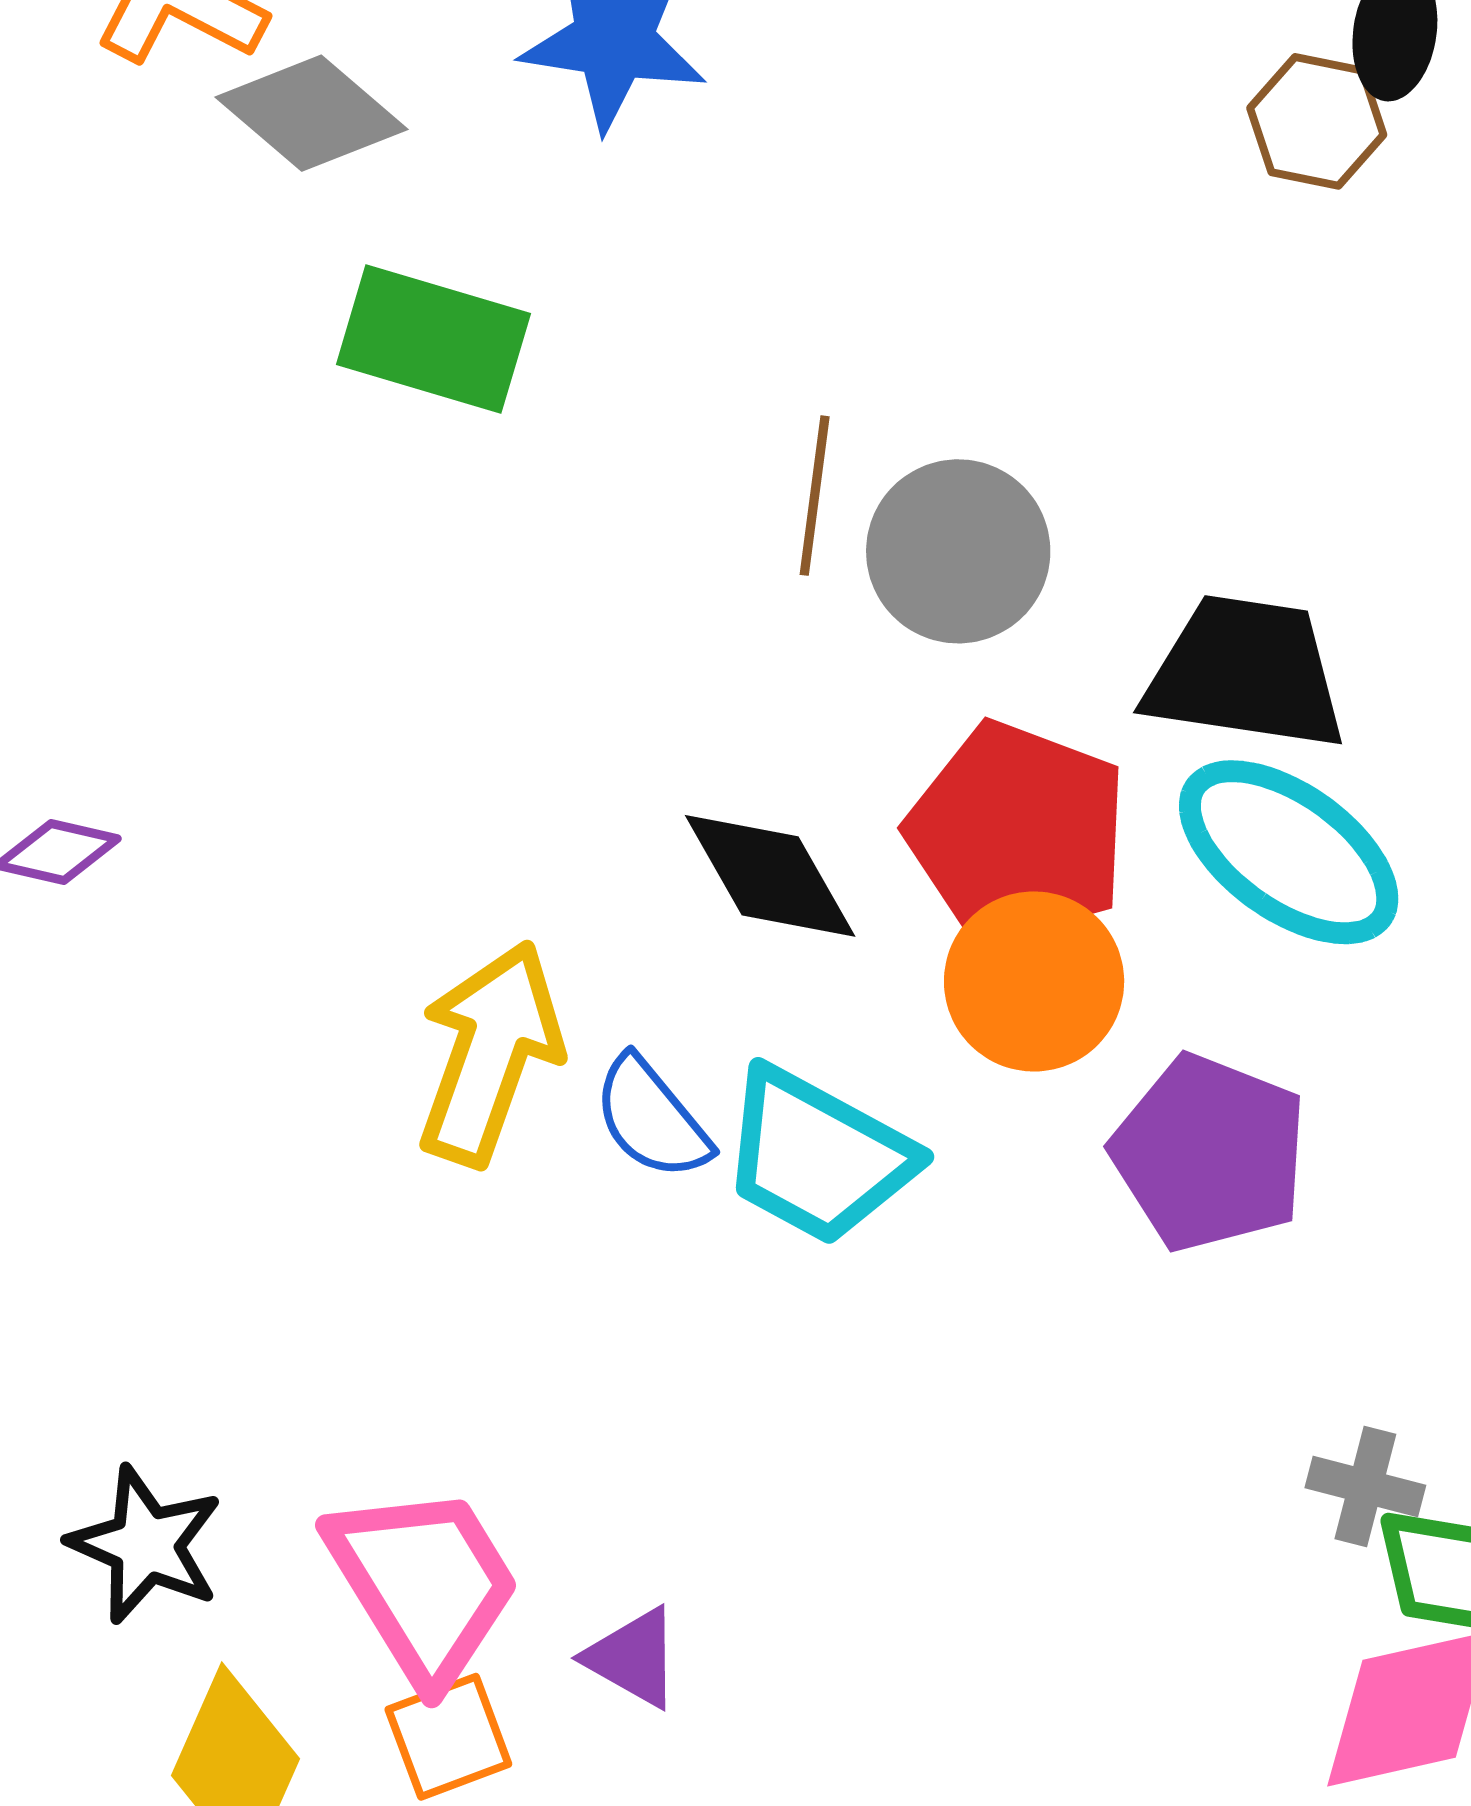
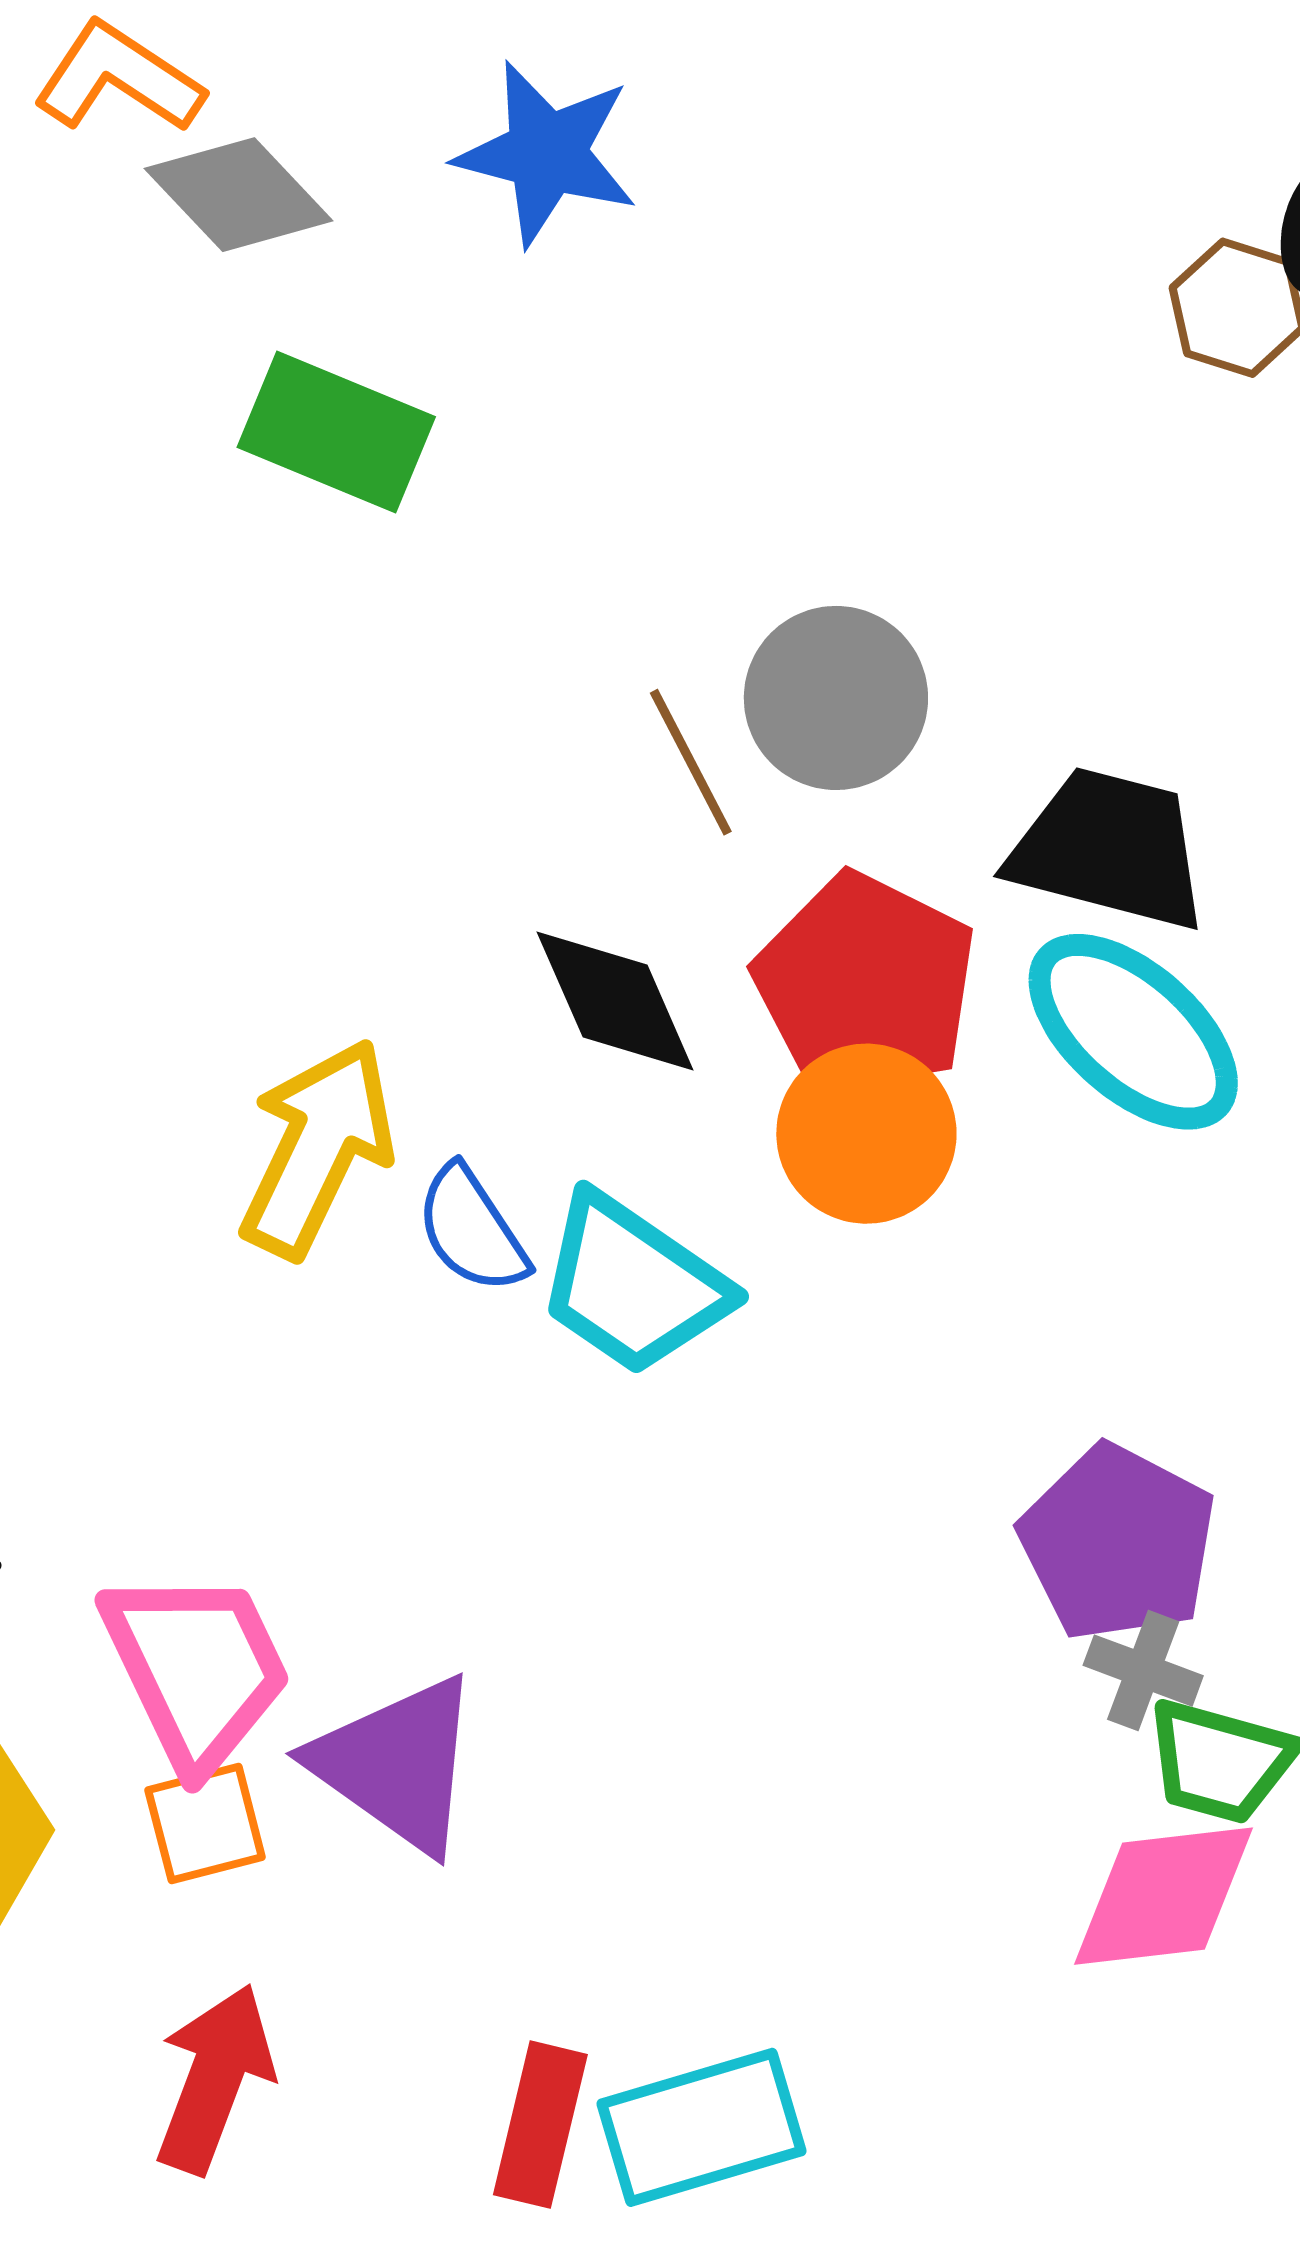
brown line: (815, 496) -> (691, 762), moved, turned -41
purple pentagon: (1210, 1153) -> (1118, 1543), moved
purple triangle: (633, 1658) -> (397, 1764), size x1.8

